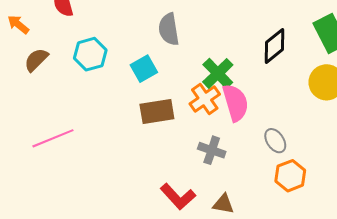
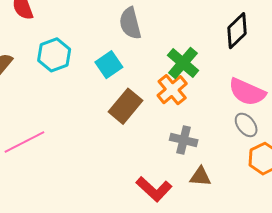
pink semicircle: (235, 103) -> (247, 92), moved, turned 135
brown rectangle: (157, 111) -> (126, 106), turned -36
brown triangle: (223, 204) -> (200, 177), moved

